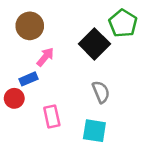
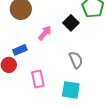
black square: (94, 44) -> (71, 23), size x0.7
pink arrow: (45, 57) -> (45, 33), moved

